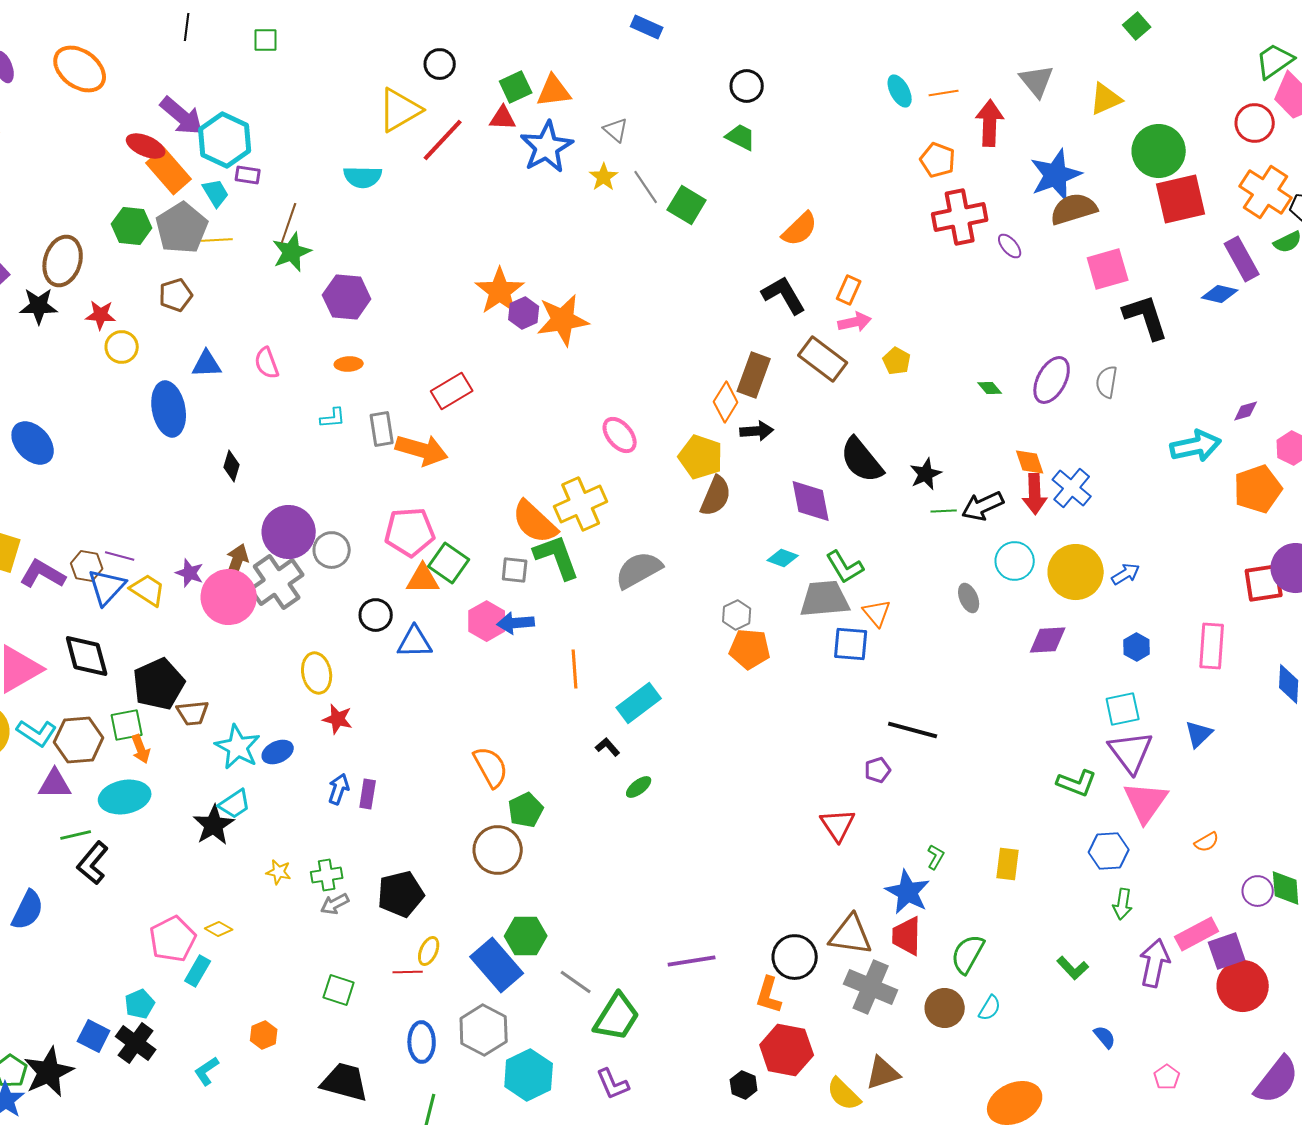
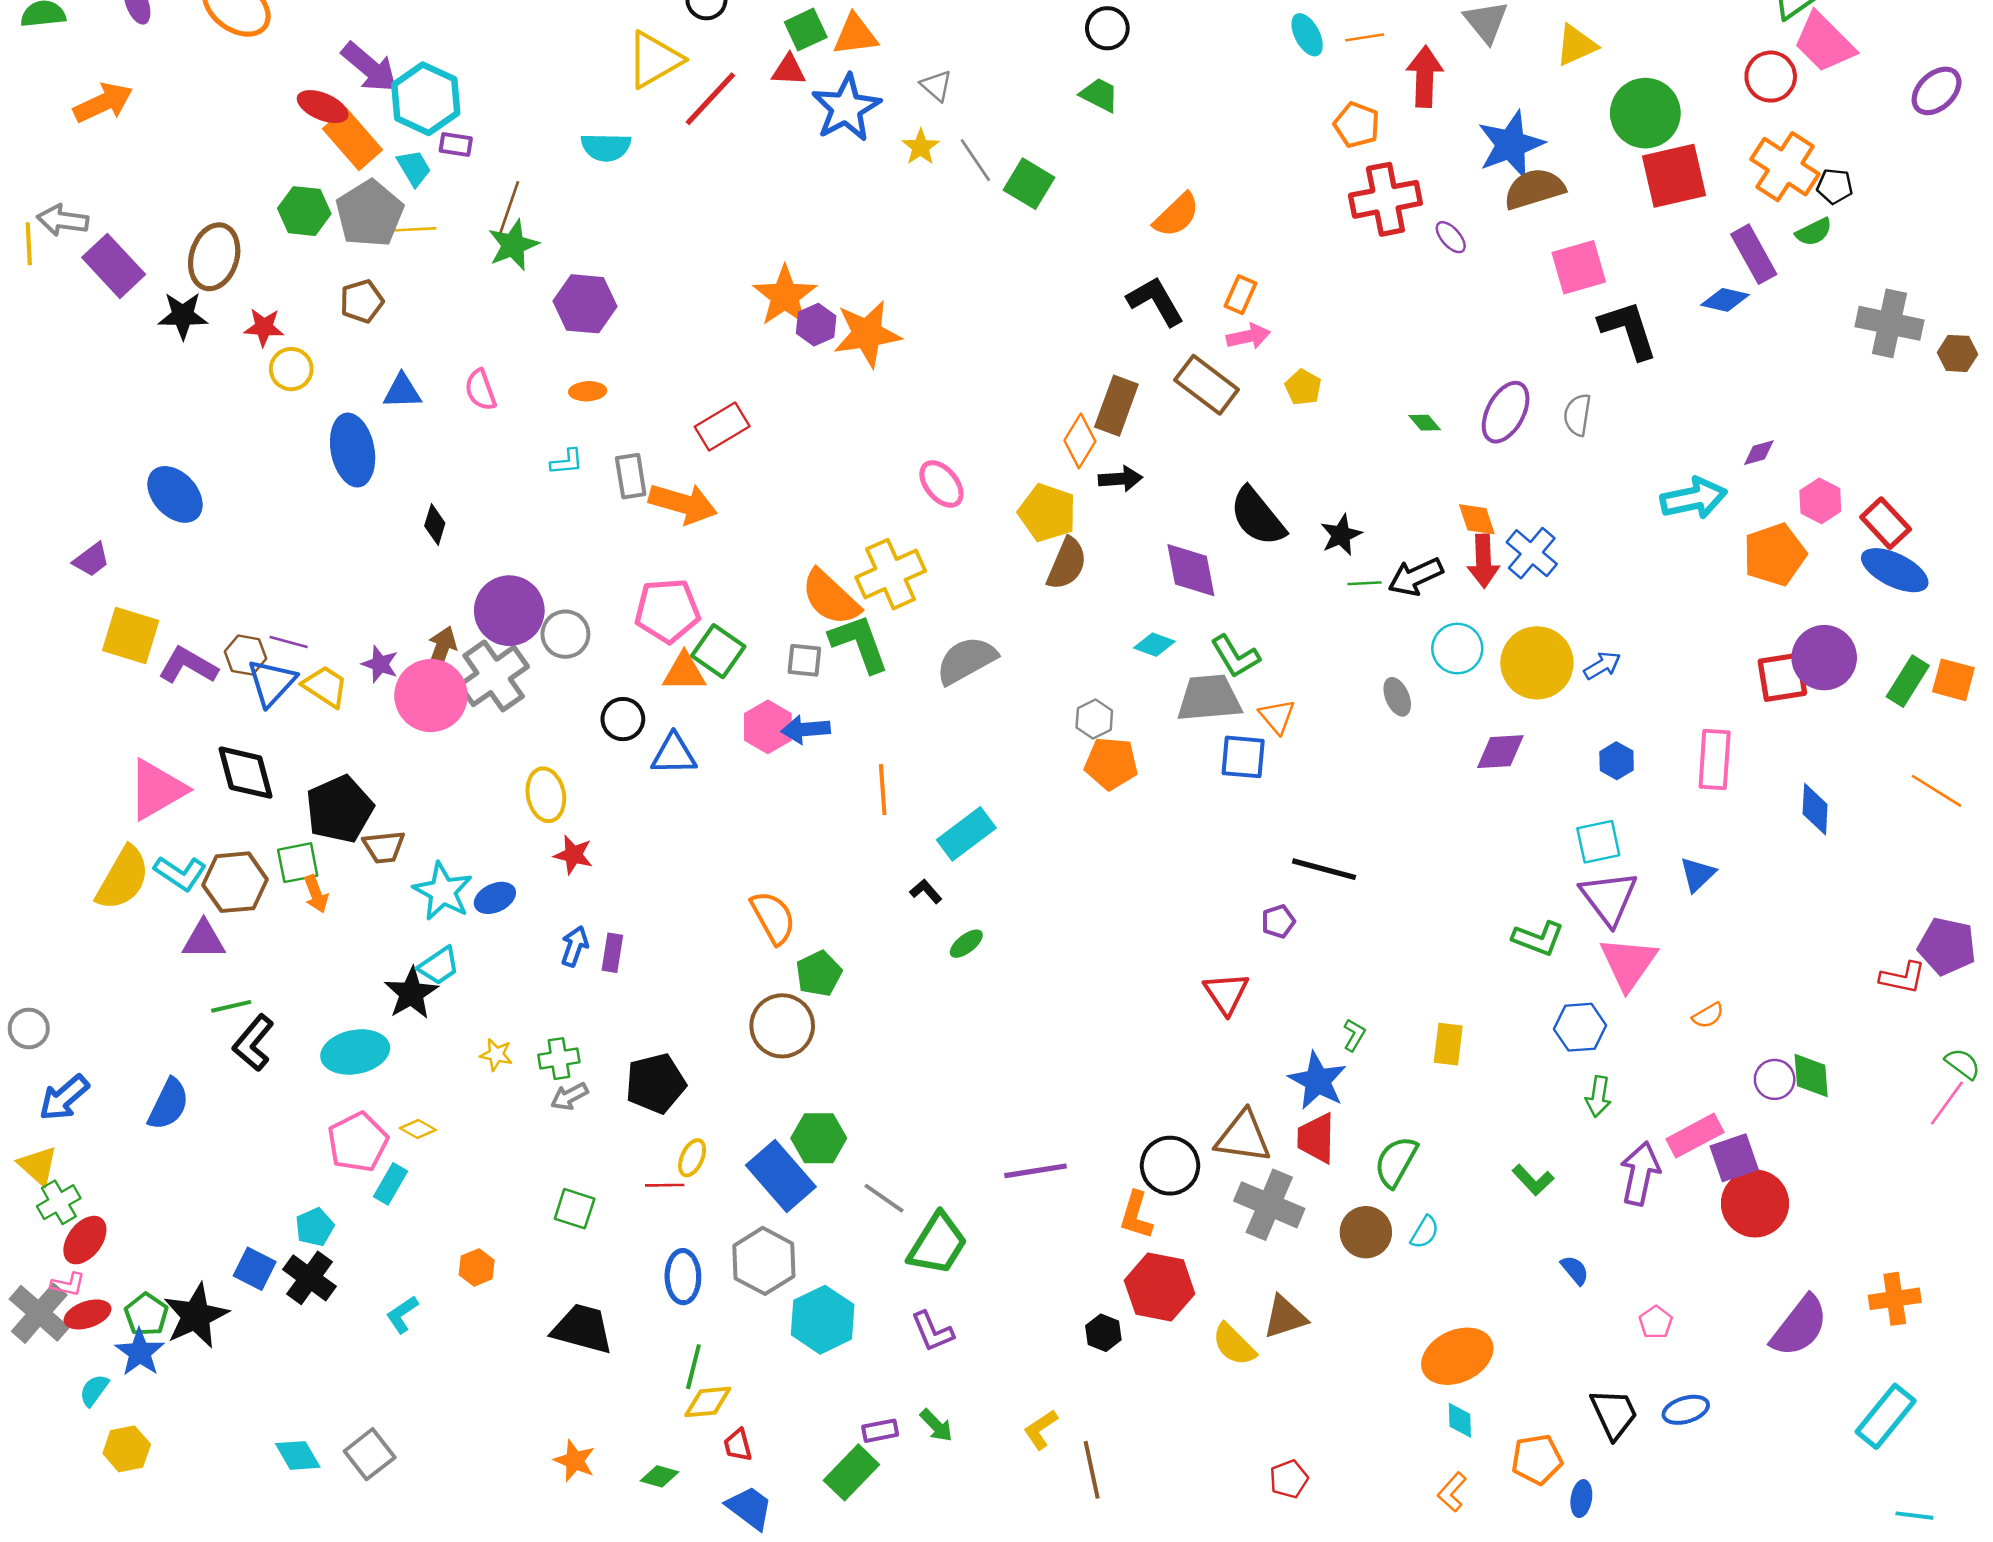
cyan ellipse: (125, 797) -> (355, 1052), moved

